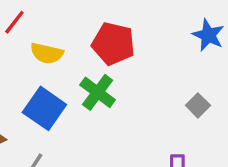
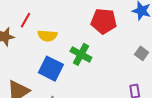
red pentagon: (113, 44) -> (104, 21), moved

